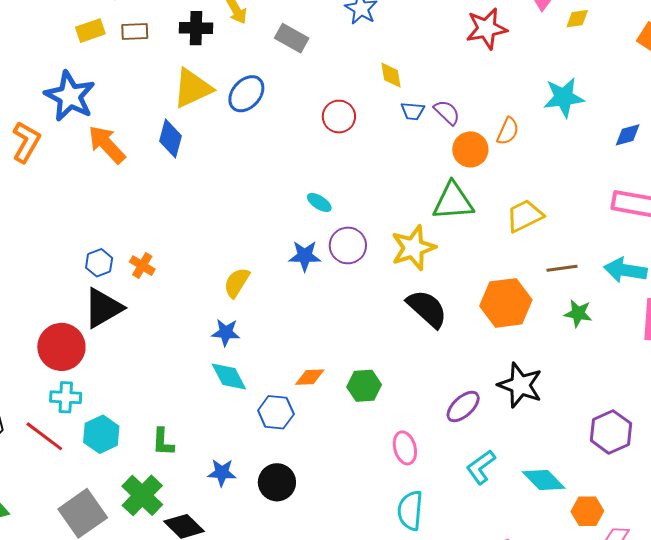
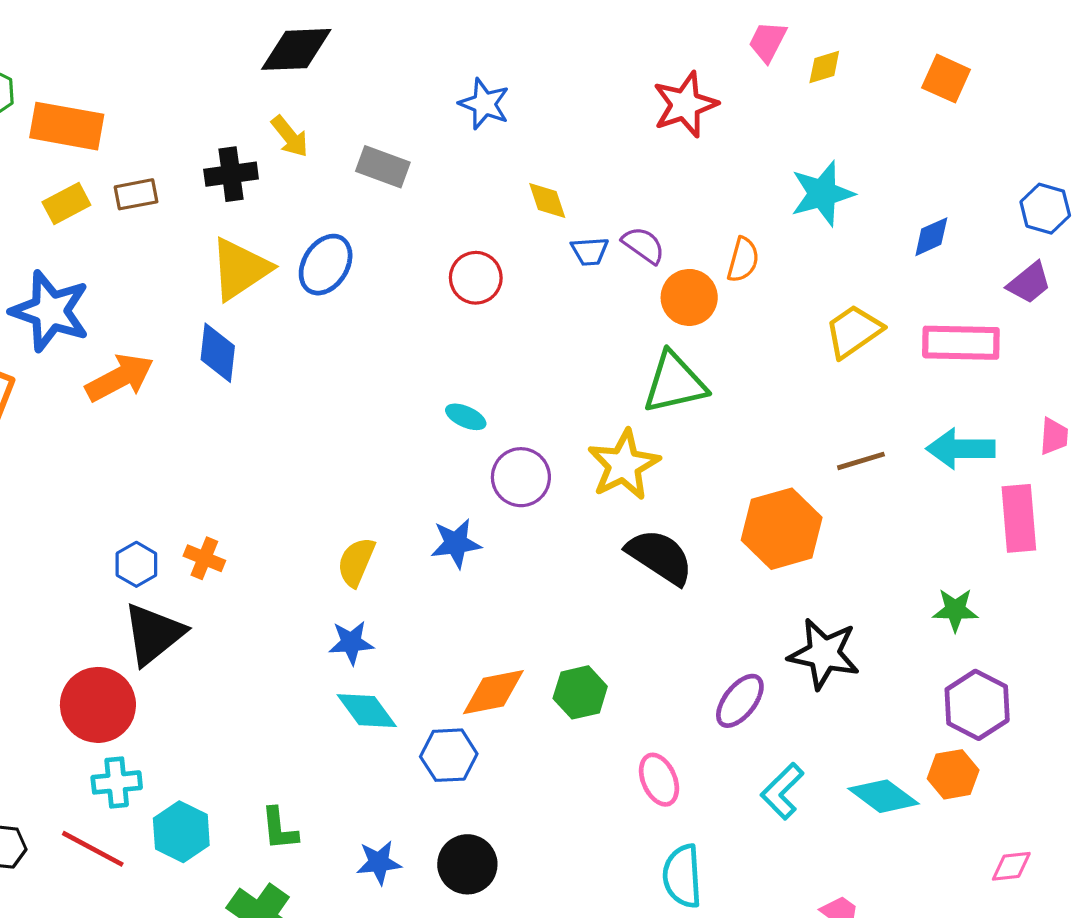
orange arrow: (107, 145) -> (120, 378), turned 114
yellow trapezoid: (525, 216) -> (853, 331), moved
blue star: (305, 256) -> (456, 543), moved
green star: (578, 313) -> (955, 610), moved
orange diamond: (310, 377) -> (493, 692), size x1.4
orange hexagon: (587, 511) -> (953, 774), moved

